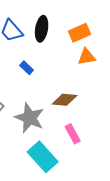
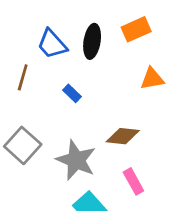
orange rectangle: (80, 33) -> (136, 29), moved

